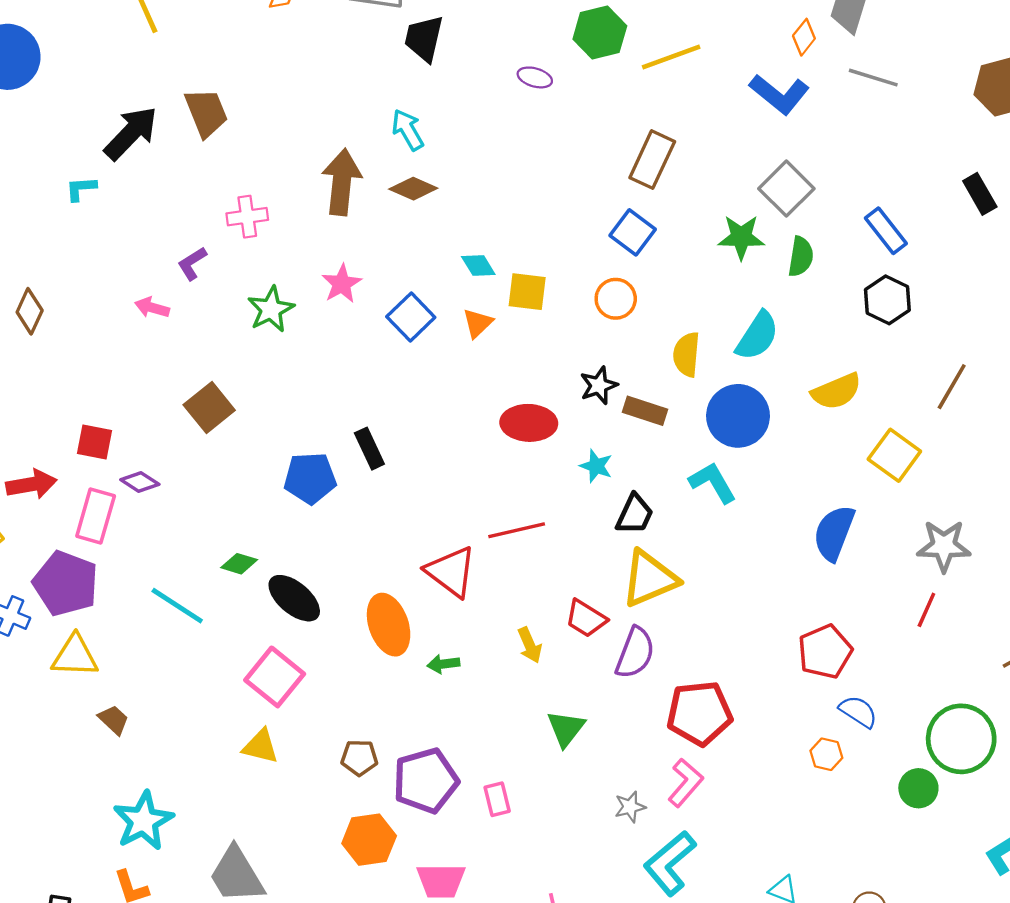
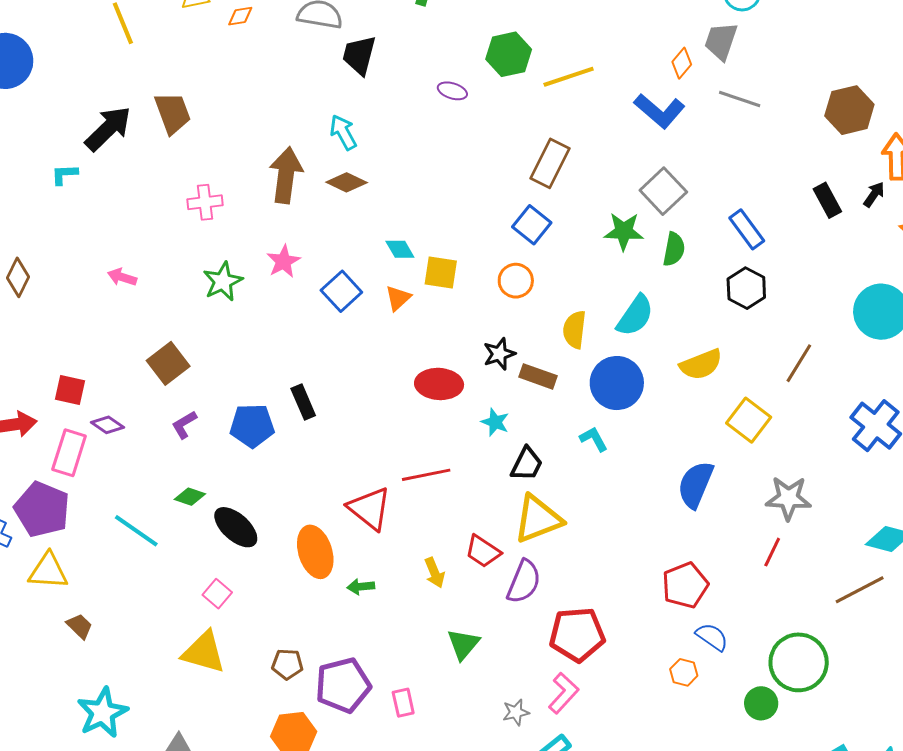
purple L-shape: (192, 263) -> (184, 425), moved
cyan L-shape: (713, 483) -> (594, 439), size x0.7
pink square: (275, 677) -> (217, 594), size x0.6
yellow triangle: (261, 746) -> (204, 652), size x1.4

